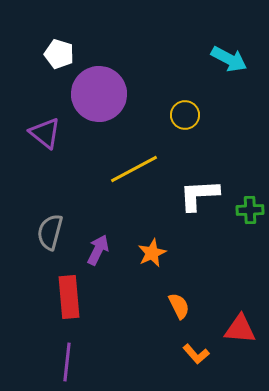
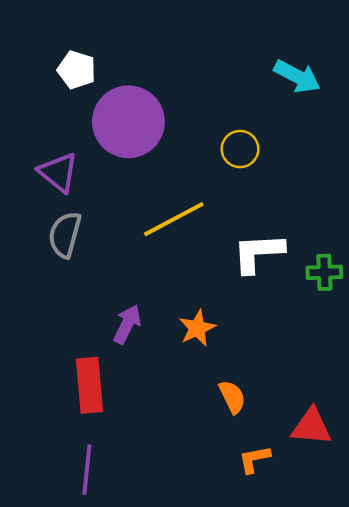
gray semicircle: (50, 232) -> (65, 235), moved
orange L-shape: (196, 354) -> (254, 459), turned 120

